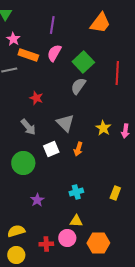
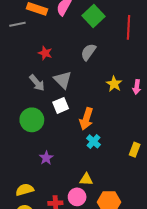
gray semicircle: (78, 86) -> (88, 52), moved
gray triangle: (65, 123) -> (63, 80), moved
orange arrow: (78, 149) -> (86, 119), moved, size x1.5
cyan cross: (76, 192) -> (94, 141), moved, turned -32
yellow rectangle: (115, 193) -> (135, 150), moved

